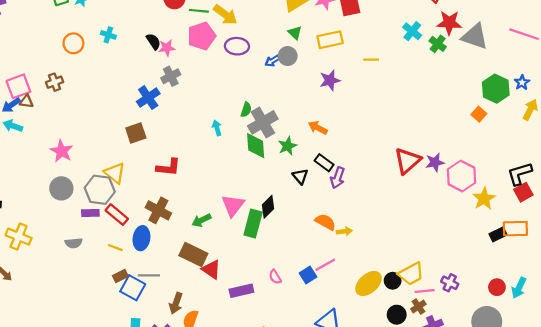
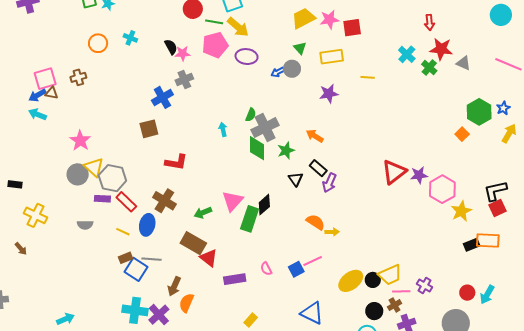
gray triangle: (475, 36) -> (463, 63), size x0.6
yellow triangle: (115, 173) -> (94, 167), moved

